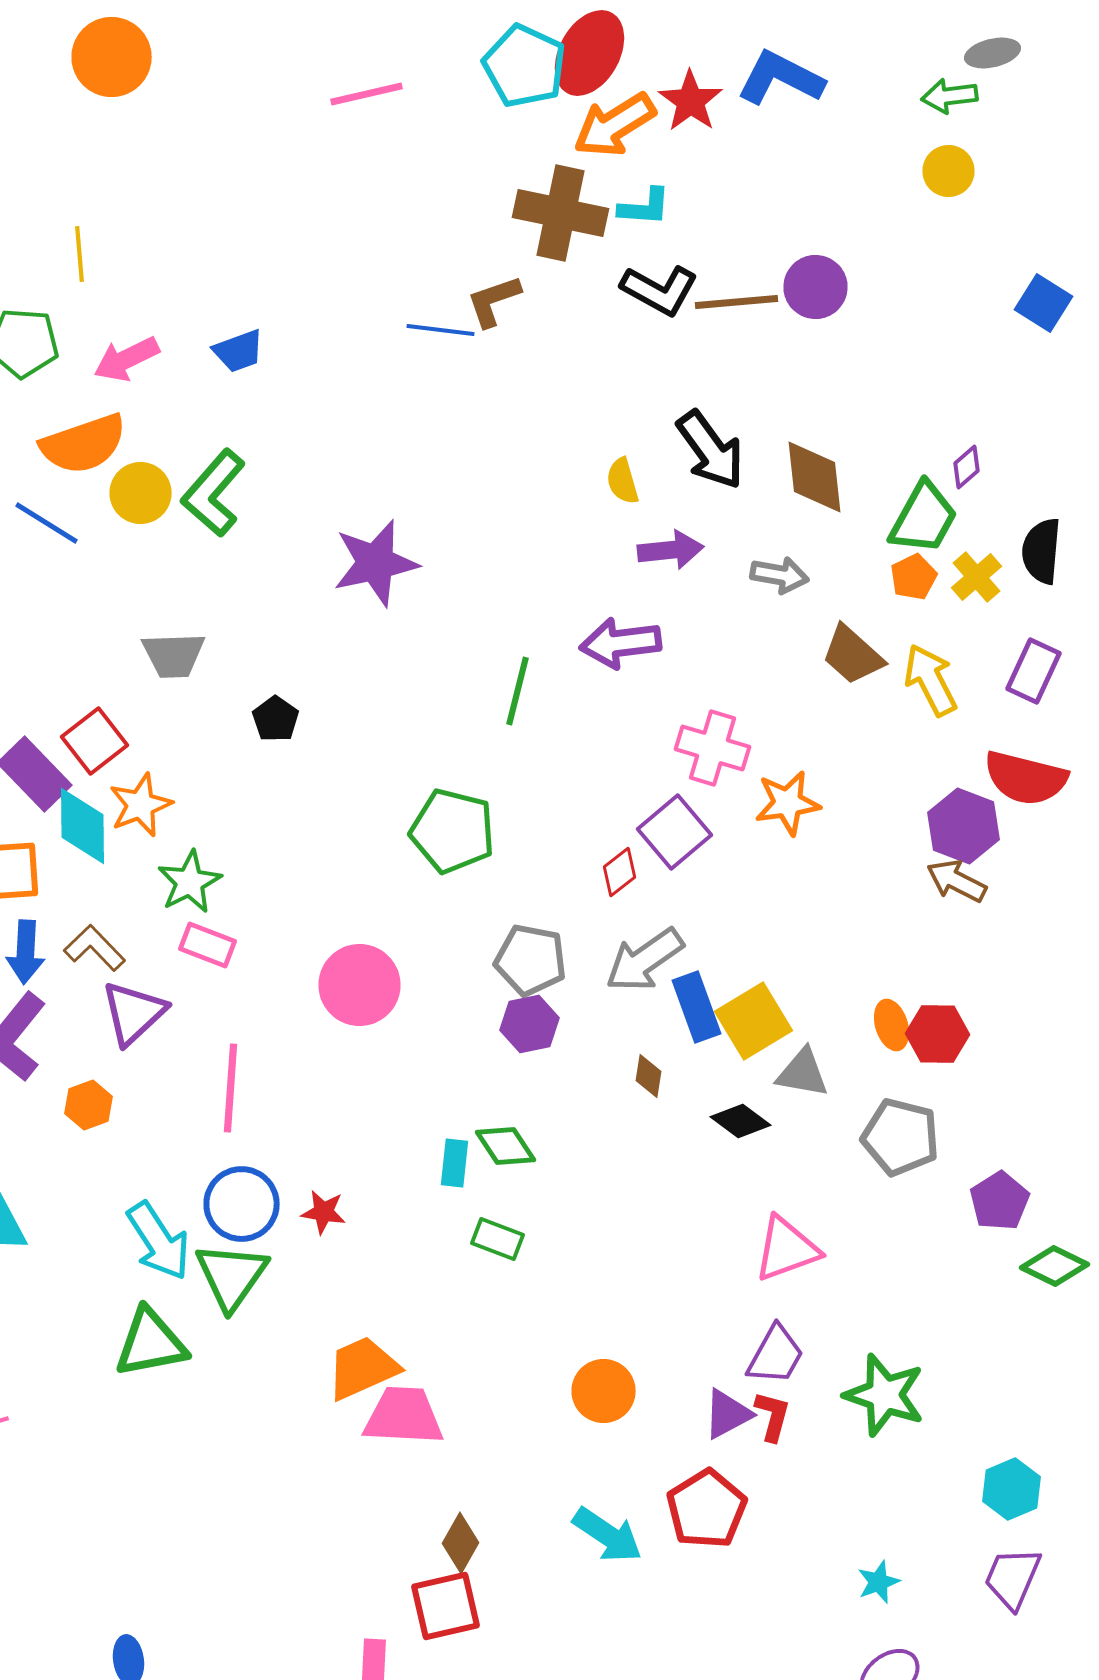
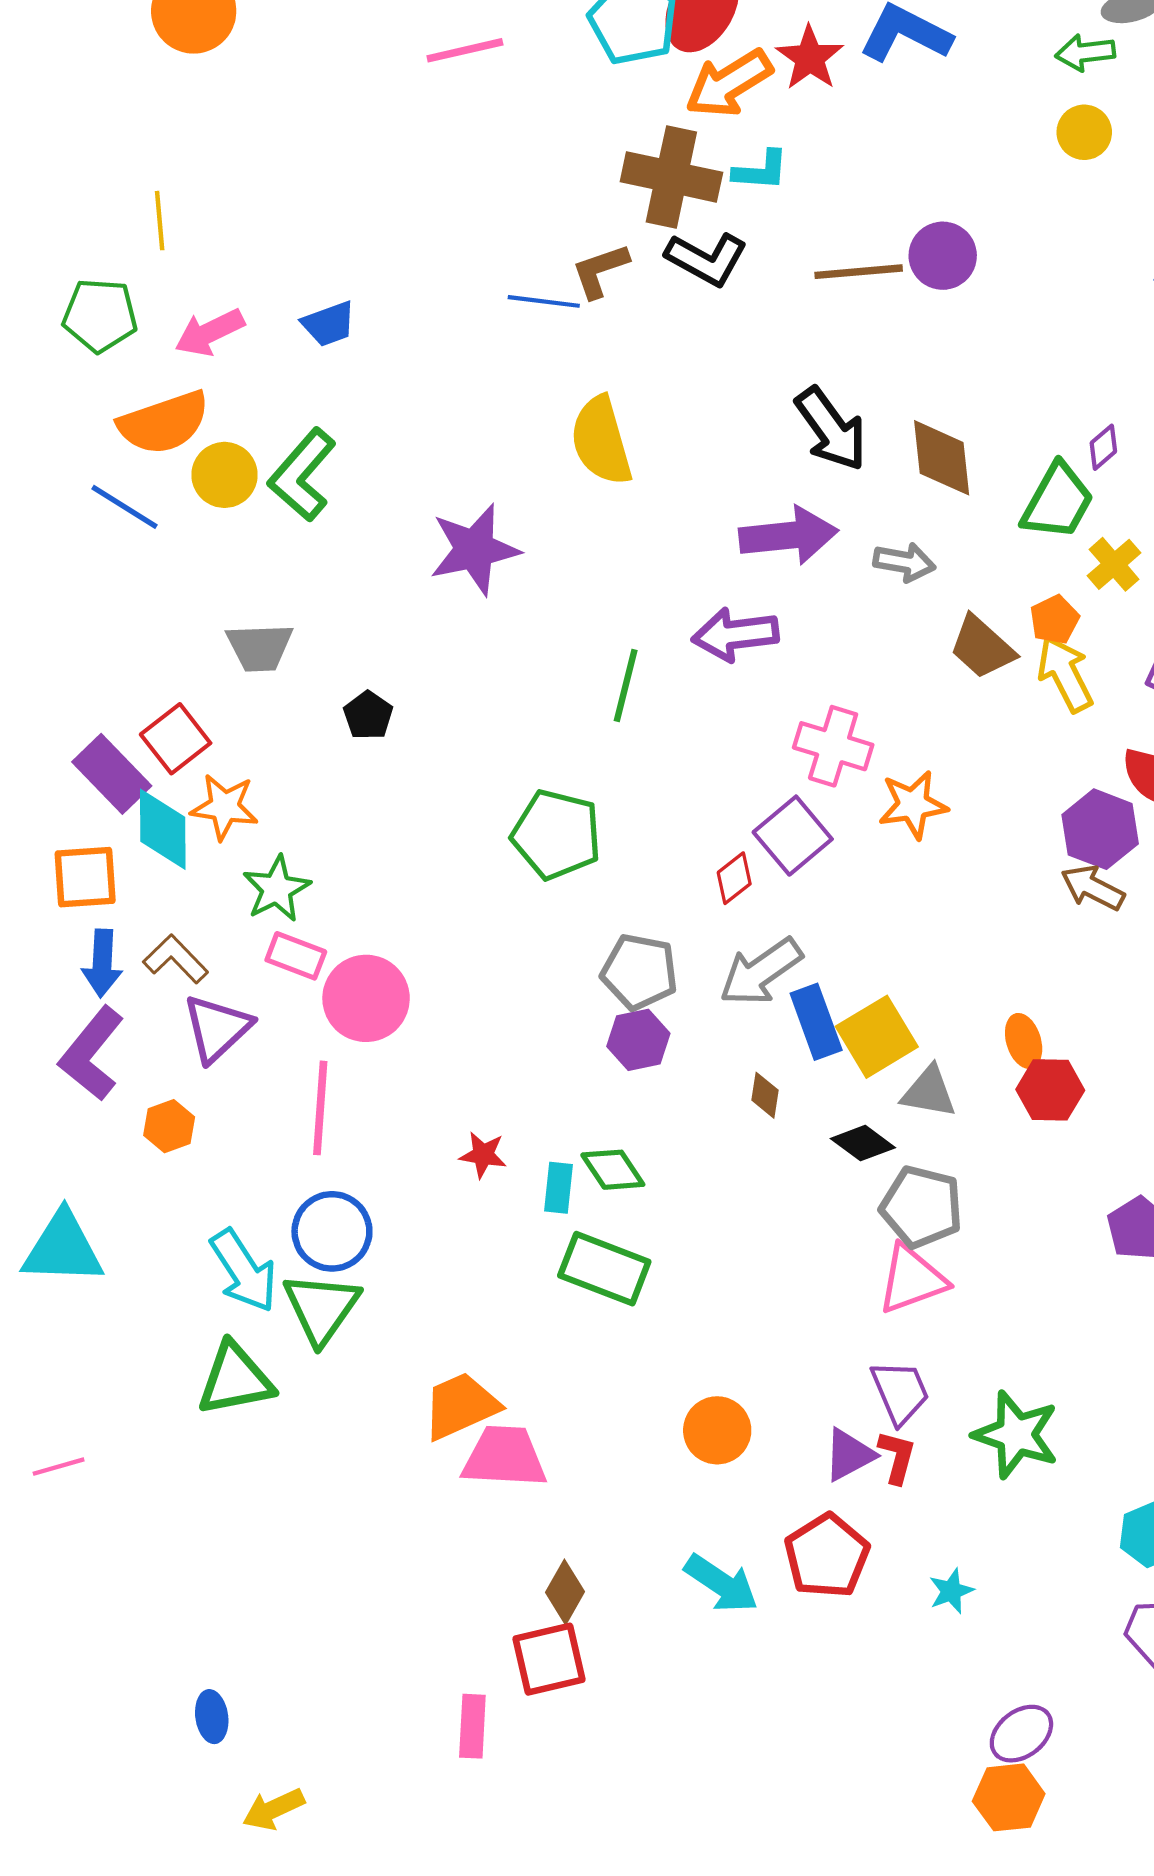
black L-shape: (660, 290) -> (706, 259), moved
yellow semicircle: (622, 481) -> (601, 441), moved, size x1.8
purple arrow: (670, 550) -> (788, 536), size x1.4
orange pentagon: (914, 577) -> (1054, 620), moved
orange star: (140, 805) -> (225, 807), turned 30
pink circle: (360, 985) -> (366, 998), moved
red hexagon: (938, 1034) -> (1050, 1090), moved
gray pentagon: (900, 1137) -> (921, 1207), moved
red star: (324, 1212) -> (483, 1155), moved
green rectangle: (498, 1239) -> (604, 1269), size x1.6
purple trapezoid: (776, 1355) -> (900, 1392), turned -52
cyan star: (878, 1582) -> (951, 1591), moved

